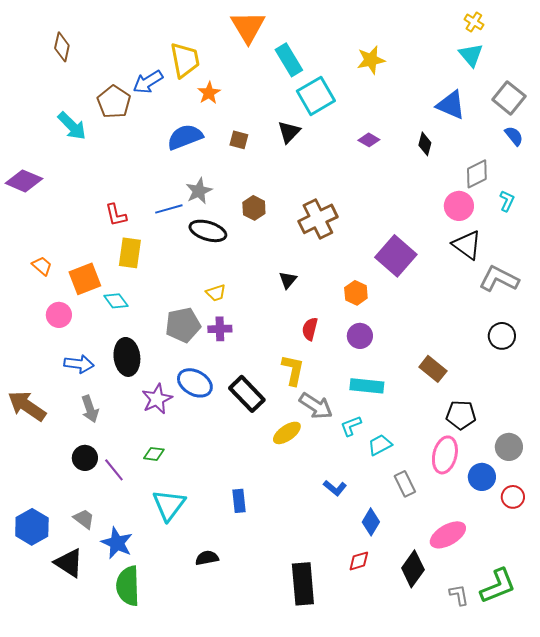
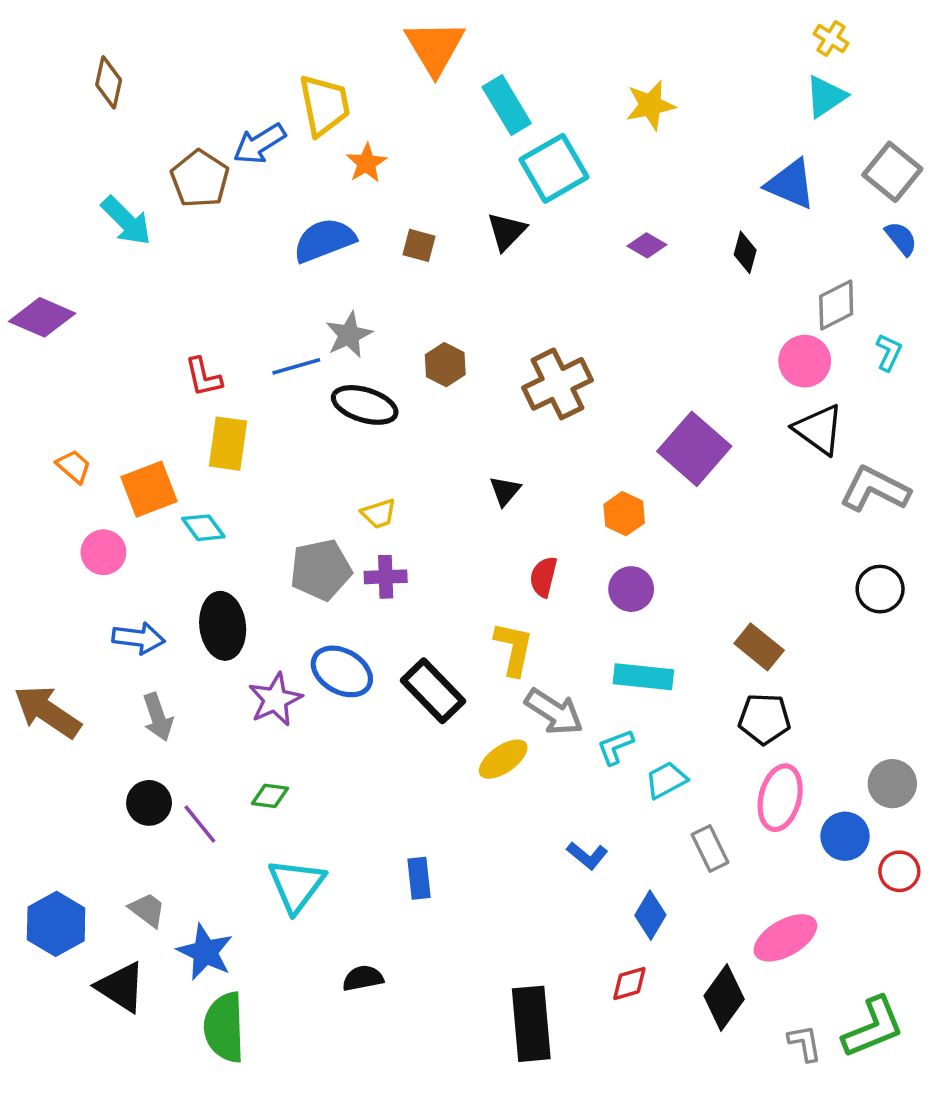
cyan triangle: (471, 55) -> (826, 96), turned 36
black pentagon: (461, 415) -> (764, 719), moved

